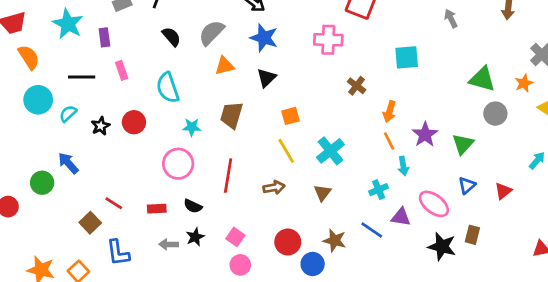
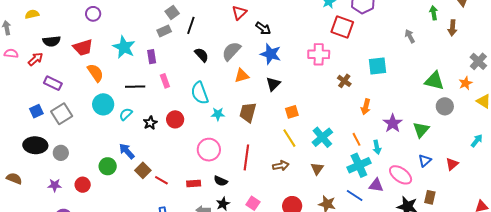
brown cross: (357, 86) -> (344, 81), moved
cyan star: (192, 127) -> (218, 114), moved
orange line: (389, 141) -> (357, 139), moved
cyan cross: (379, 190) -> (359, 165), size x1.6
brown square: (90, 223) -> (143, 170), moved

